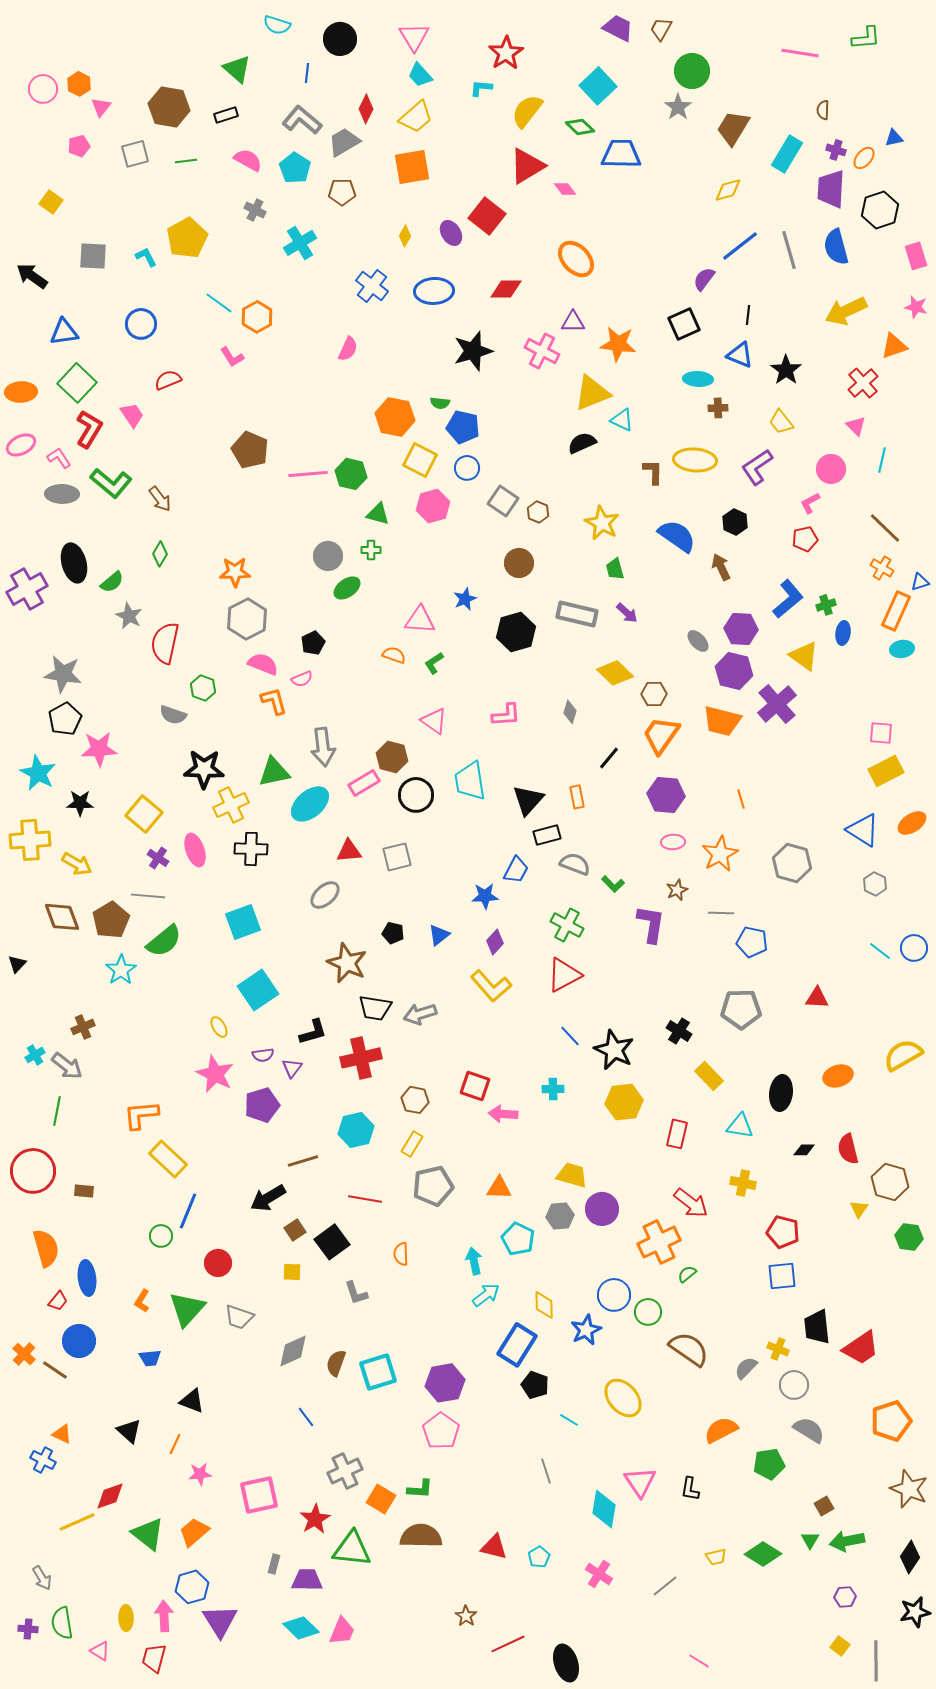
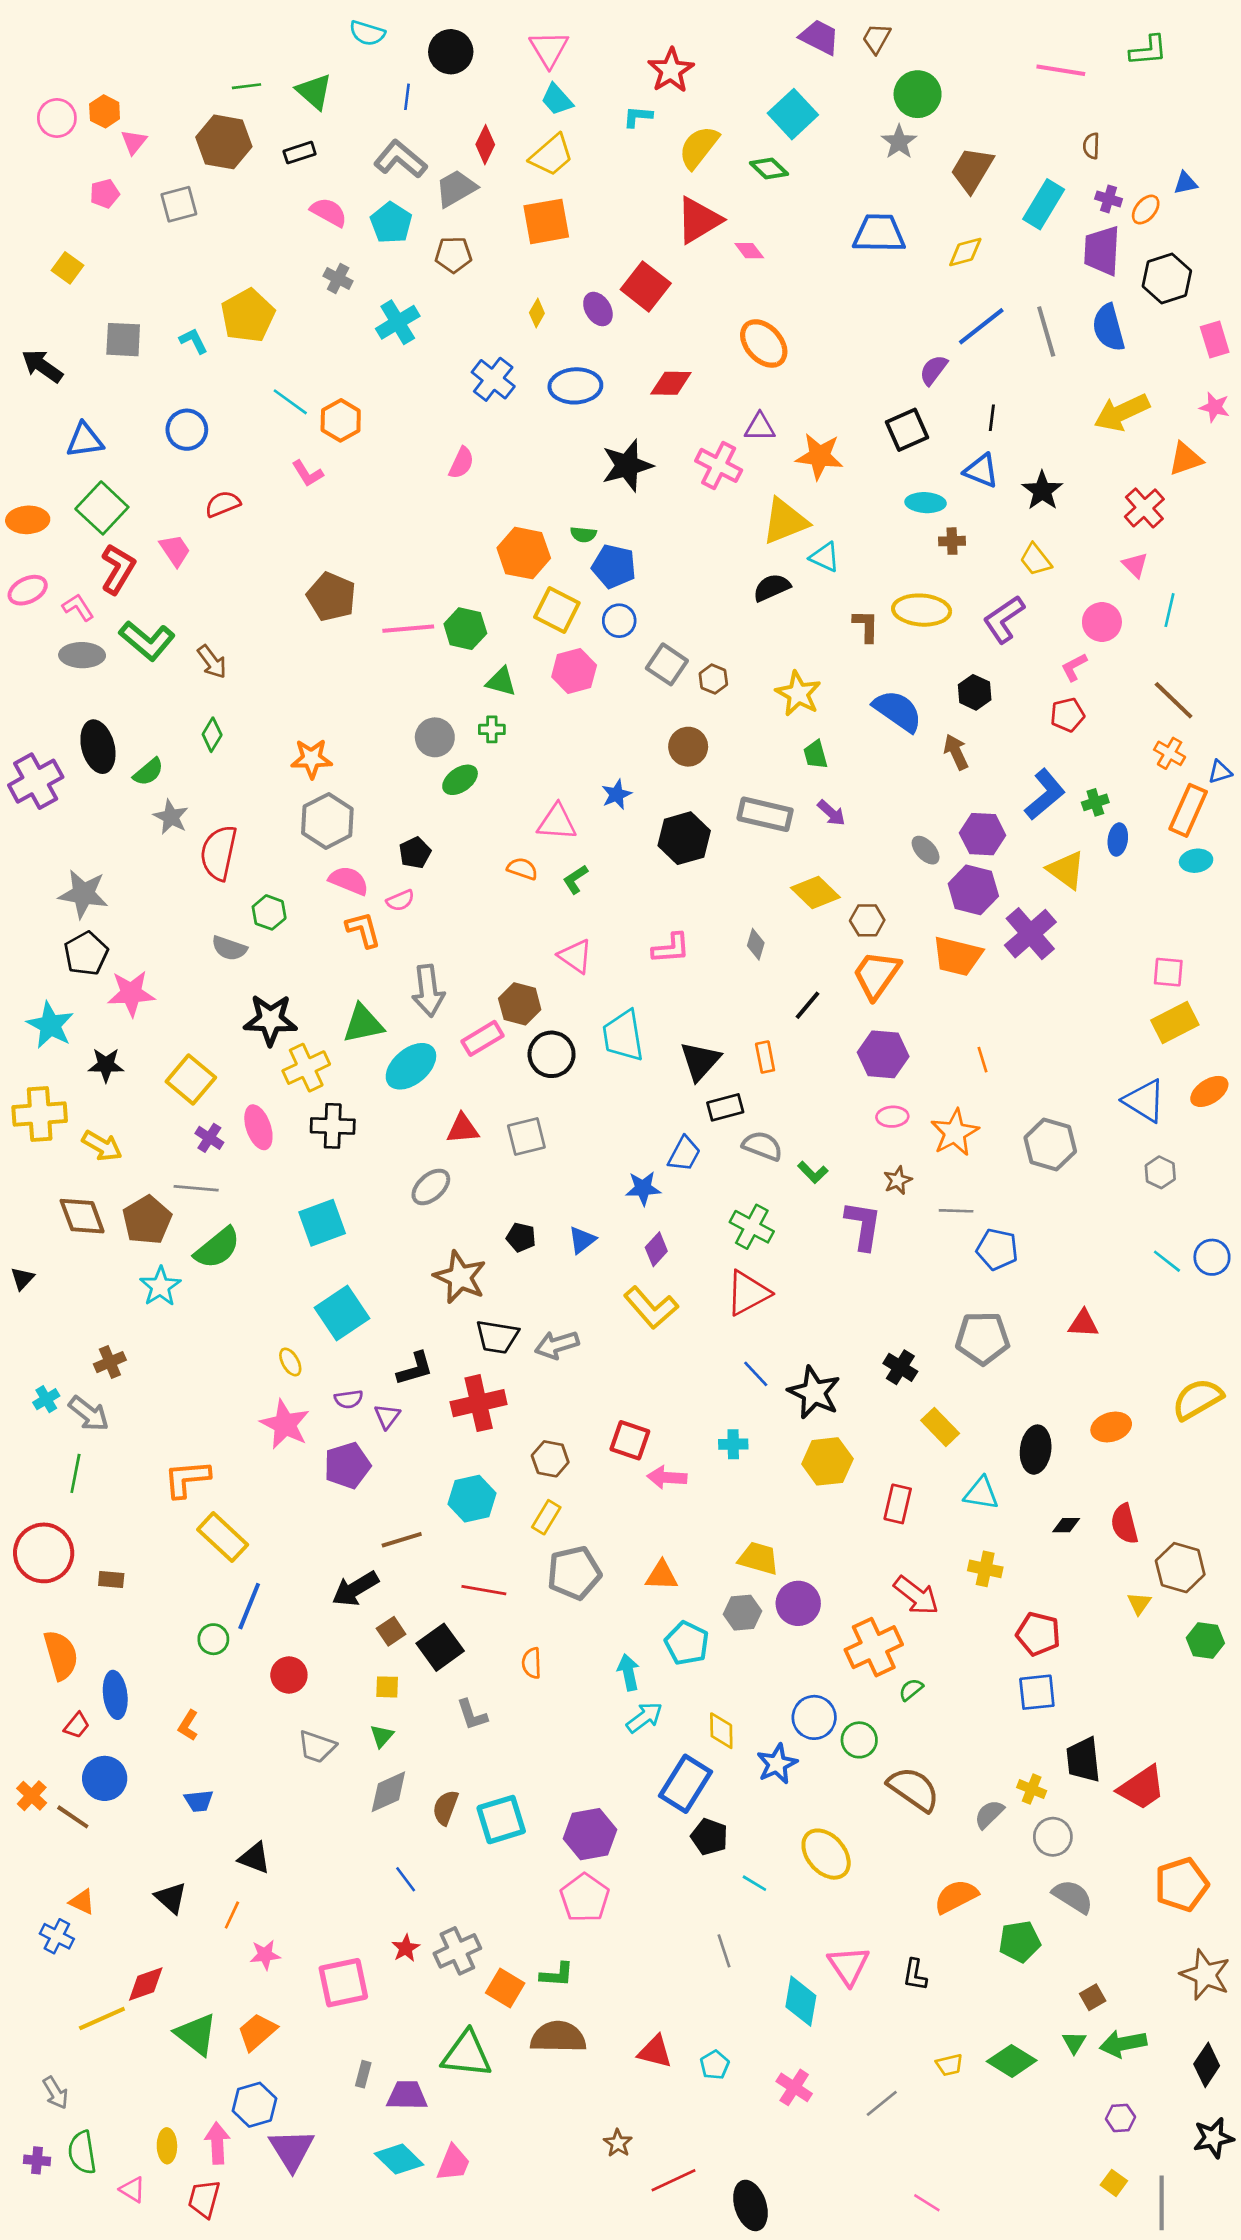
blue trapezoid: (621, 154) -> (879, 233), moved
green line: (186, 161) -> (247, 86), moved
green triangle: (187, 1309) -> (382, 1736), moved, size x0.5
red star: (315, 1519) -> (406, 1948), moved, size x0.7

